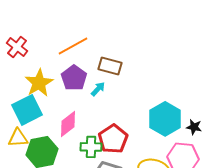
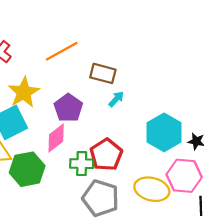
purple pentagon: (74, 78) -> (68, 108), moved
cyan arrow: (98, 89) -> (116, 99), moved

